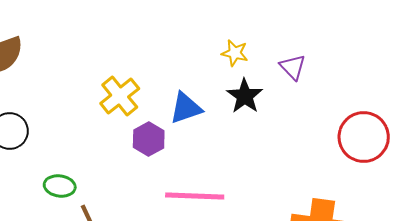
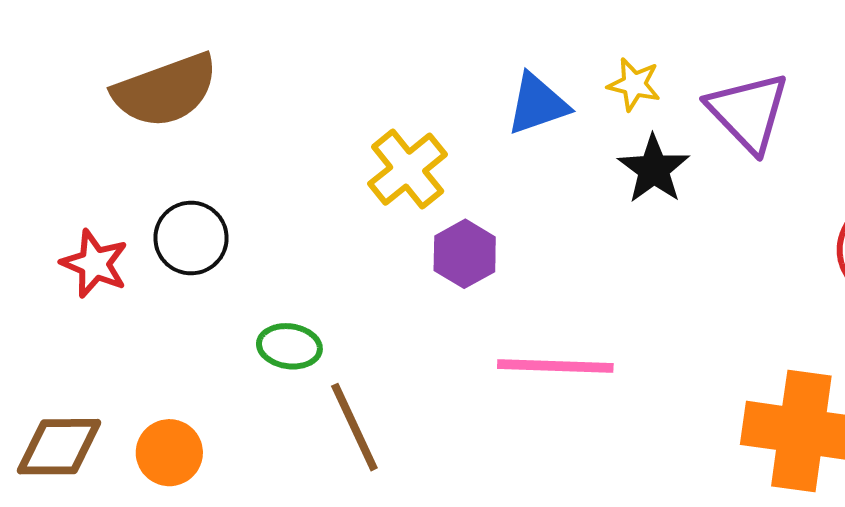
purple triangle: (293, 67) -> (748, 112), size x1.6
blue triangle: (186, 108) -> (538, 104), moved

